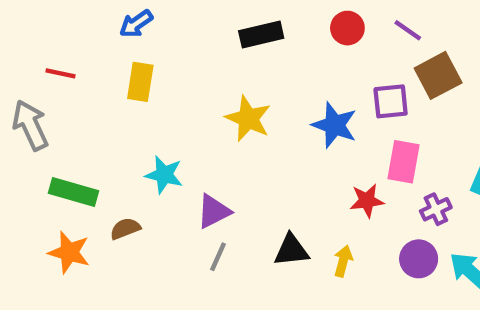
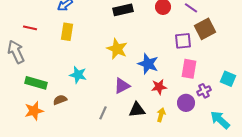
blue star: (334, 125) -> (148, 64), moved
red star: (367, 201) -> (159, 87), moved
purple triangle: (214, 211) -> (122, 86), moved
orange star: (69, 252) -> (34, 111), turned -30
purple circle: (419, 259) -> (186, 103), moved

